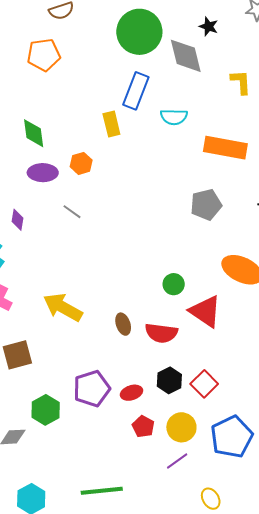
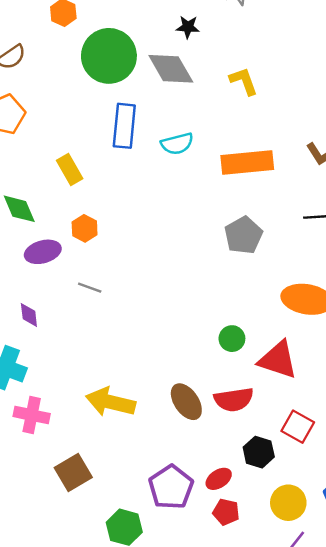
yellow rectangle: (111, 124) -> (70, 169), moved
brown ellipse: (123, 324) -> (186, 402), size x1.4
red square: (204, 384) -> (298, 427), moved
red pentagon: (143, 426) -> (226, 512), moved

